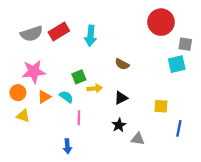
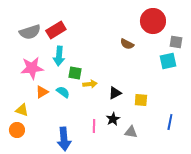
cyan arrow: (90, 36) -> (59, 56), moved
brown semicircle: (122, 64) -> (127, 44), moved
green square: (79, 77) -> (75, 73), turned 32
orange circle: (18, 93) -> (17, 130), moved
yellow square: (161, 106) -> (141, 100), moved
pink line: (79, 118) -> (94, 126), moved
blue arrow: (67, 146) -> (64, 139), size x1.6

